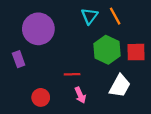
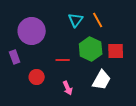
red line: (72, 74) -> (63, 60), moved
red circle: (41, 97) -> (37, 77), moved

